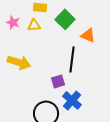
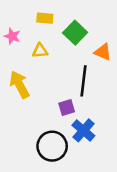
yellow triangle: (34, 25) -> (40, 51), moved
yellow arrow: (19, 62) -> (19, 85), turned -135

